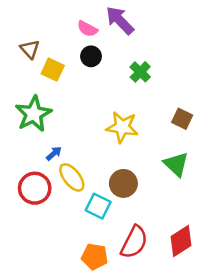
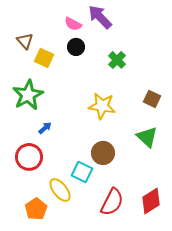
yellow ellipse: (72, 177) -> (60, 190), moved
orange pentagon: (95, 257) -> (36, 209), moved, turned 30

